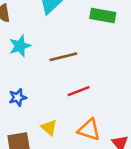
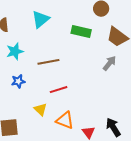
blue star: (18, 97) -> (18, 81), moved
yellow triangle: (49, 128) -> (40, 109), moved

